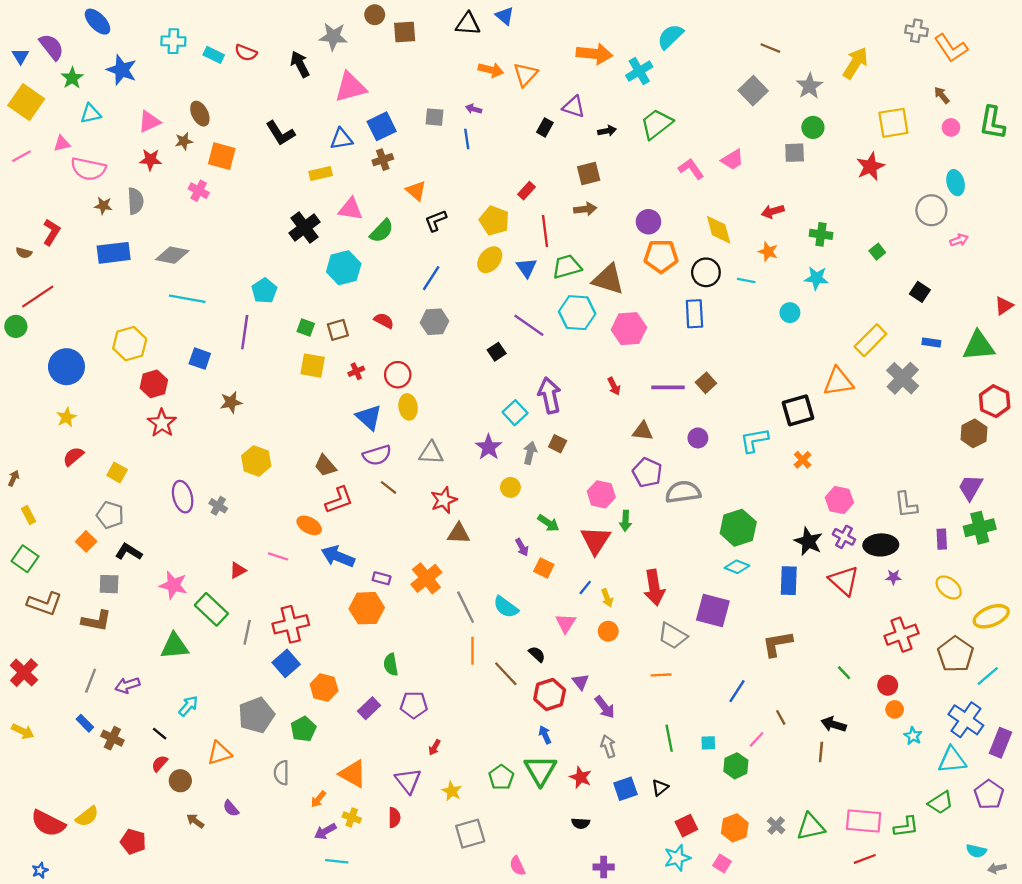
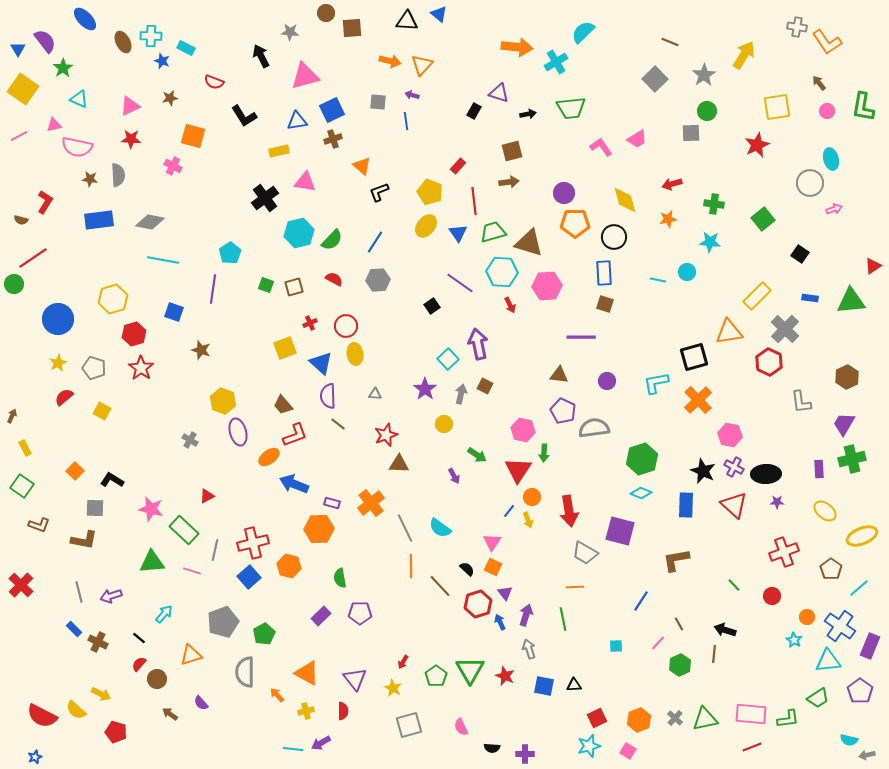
gray star: (333, 37) -> (290, 32), size x0.7
red semicircle: (246, 53) -> (214, 82), moved
blue star: (122, 70) -> (162, 61), moved, size x0.6
orange arrow: (491, 70) -> (390, 61), moved
orange triangle: (525, 75) -> (422, 65), moved
cyan triangle: (91, 114) -> (79, 99), turned 36
brown ellipse: (200, 114) -> (123, 42), moved
green trapezoid: (657, 124) -> (571, 108), turned -148
brown star: (184, 141) -> (170, 98), moved
green semicircle: (382, 231) -> (332, 240), moved
orange star: (768, 252) -> (668, 219), turned -30
green square: (877, 252) -> (763, 219), size x1.6
cyan line: (746, 280) -> (658, 280), moved
yellow square: (313, 366) -> (285, 348), moved, turned -30
brown square: (706, 383) -> (605, 304), moved, turned -30
red arrow: (614, 386) -> (510, 305), moved
red hexagon: (995, 401) -> (769, 362), moved
brown star: (231, 402) -> (201, 350), turned 30
gray triangle: (431, 453) -> (375, 394), size x0.6
purple semicircle: (377, 455) -> (328, 396), turned 105
orange cross: (803, 460) -> (698, 400), size x1.8
purple ellipse: (183, 497) -> (238, 432), moved
gray L-shape: (906, 505) -> (801, 402), moved
gray pentagon: (110, 515) -> (94, 368), moved
orange ellipse: (309, 525) -> (269, 457), turned -65
pink line: (278, 556) -> (192, 571), moved
orange square: (544, 568) -> (493, 567), moved
brown L-shape: (45, 604) -> (39, 525), size x0.7
orange circle: (608, 631) -> (532, 497), moved
brown pentagon: (956, 654) -> (831, 569), size x0.7
gray line: (91, 681) -> (79, 592), turned -35
orange hexagon: (324, 688) -> (289, 566), moved
purple arrow: (605, 707) -> (526, 615), turned -125
orange circle: (895, 709) -> (807, 617), moved
yellow arrow: (23, 731) -> (101, 694), moved
blue arrow: (545, 735) -> (500, 622), moved
green line: (669, 738) -> (563, 619), moved
red arrow: (435, 747) -> (403, 662), moved
green hexagon: (736, 766) -> (680, 665), moved
gray semicircle: (282, 773) -> (245, 672), size x1.4
black triangle: (660, 788) -> (574, 685), turned 35
blue square: (625, 789) -> (544, 686), turned 30
orange arrow: (318, 799) -> (277, 695), turned 98
yellow semicircle: (87, 816) -> (76, 710), turned 80
yellow cross: (352, 818) -> (306, 711), turned -35
black semicircle: (581, 823) -> (492, 748), moved
purple arrow: (325, 831) -> (321, 743), moved
pink semicircle: (517, 866) -> (461, 727), moved

